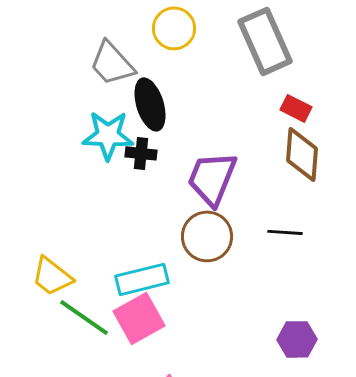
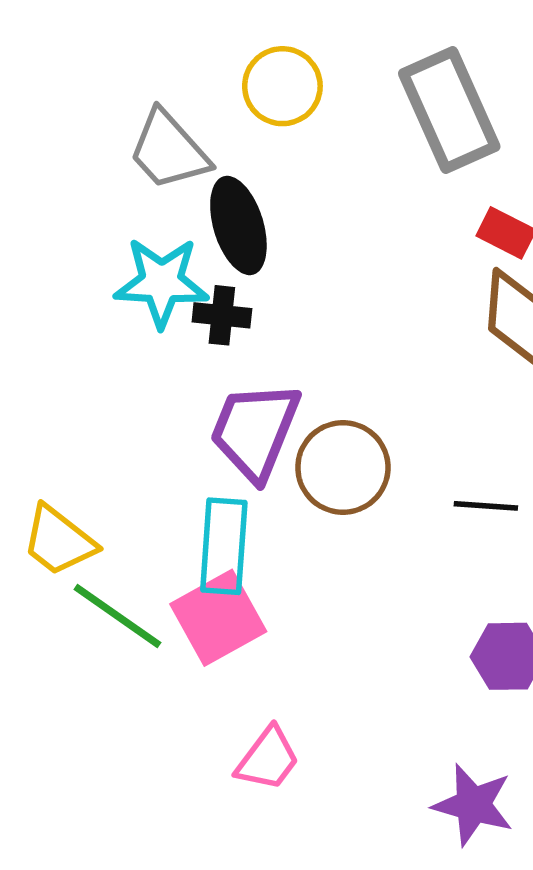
purple trapezoid: (212, 178) -> (255, 431), moved
black line: (285, 232) -> (486, 506), moved
cyan rectangle: (142, 279) -> (224, 546), turned -72

